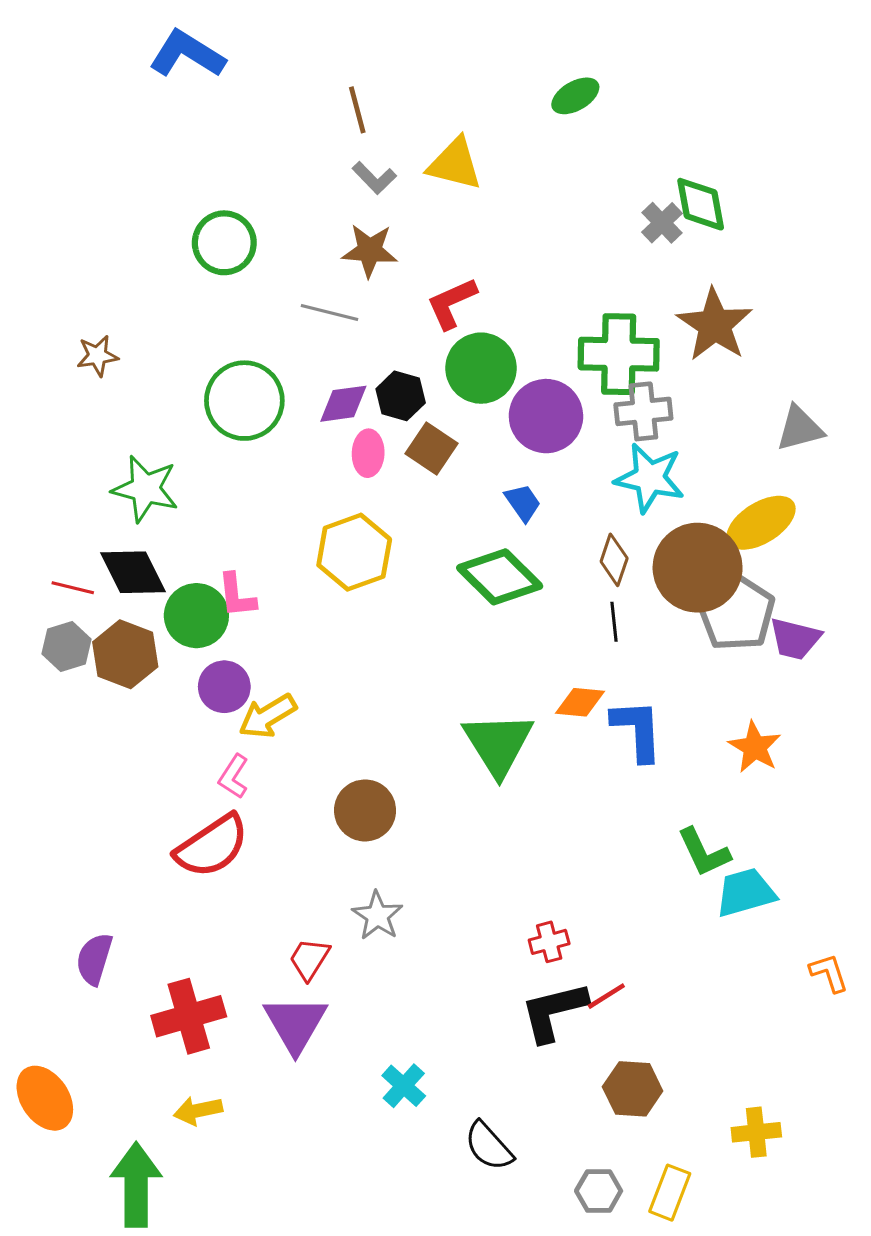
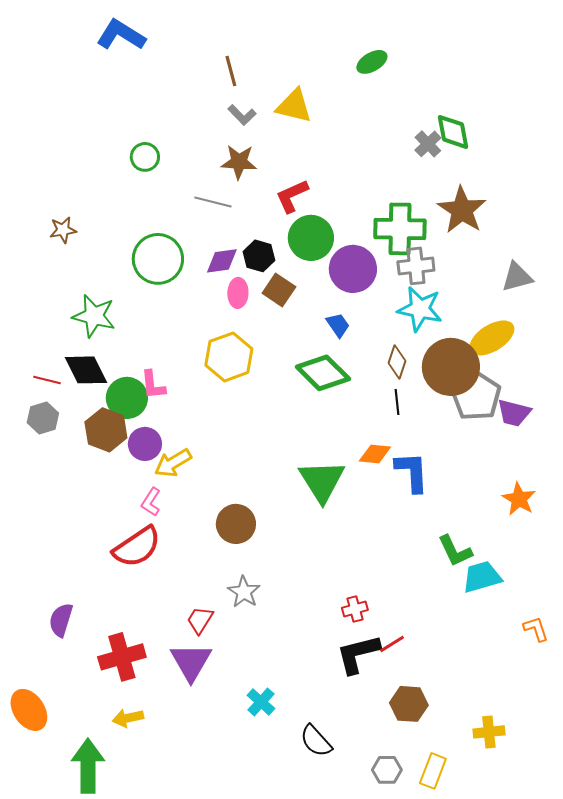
green circle: (224, 243) -> (145, 157), size x0.7
brown hexagon: (125, 654) -> (106, 430), moved
orange star: (755, 747) -> (519, 499), moved

